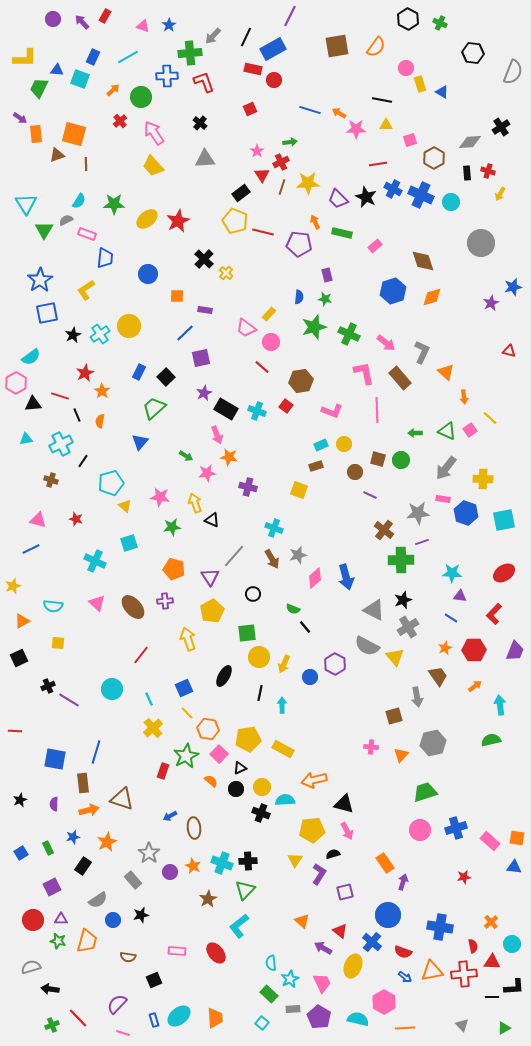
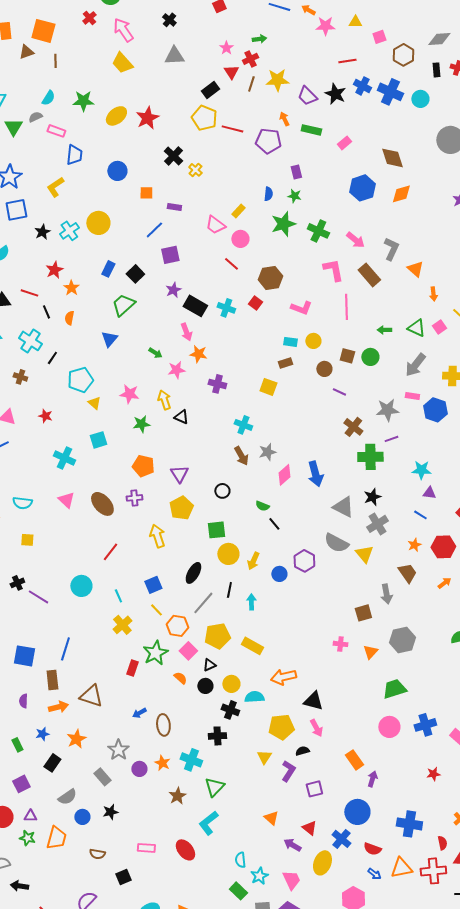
cyan cross: (61, 444) -> (30, 341), turned -30
cyan rectangle: (321, 445) -> (290, 342), turned 32
gray line: (234, 556) -> (203, 603), moved
black cross: (248, 861) -> (217, 736), moved

